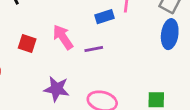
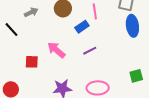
purple line: (94, 49) -> (90, 51), moved

